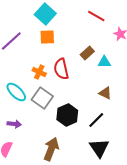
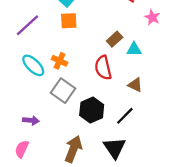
red semicircle: (61, 69) -> (103, 68), moved
cyan ellipse: (16, 92) -> (33, 65), moved
black triangle: (99, 148) -> (115, 148), moved

